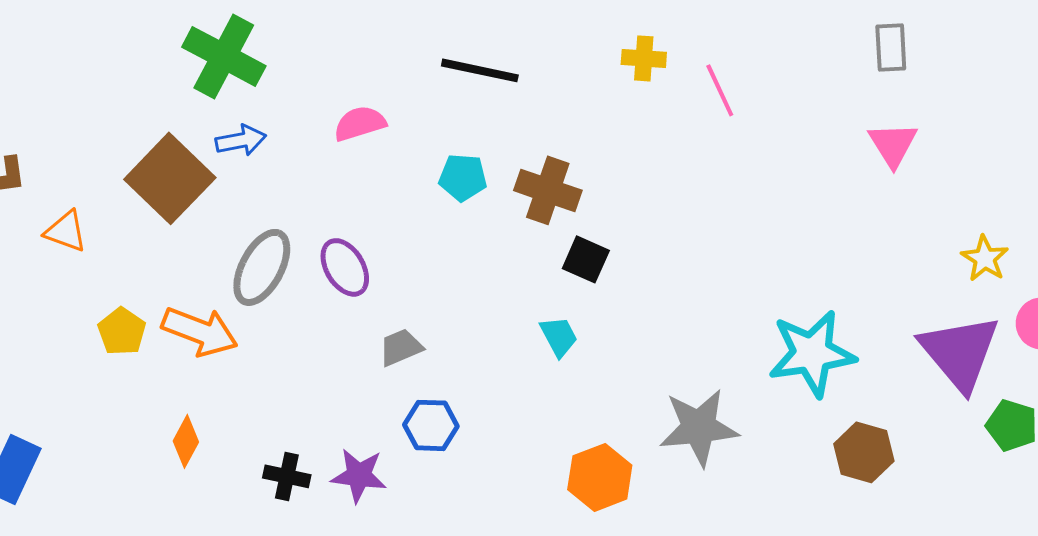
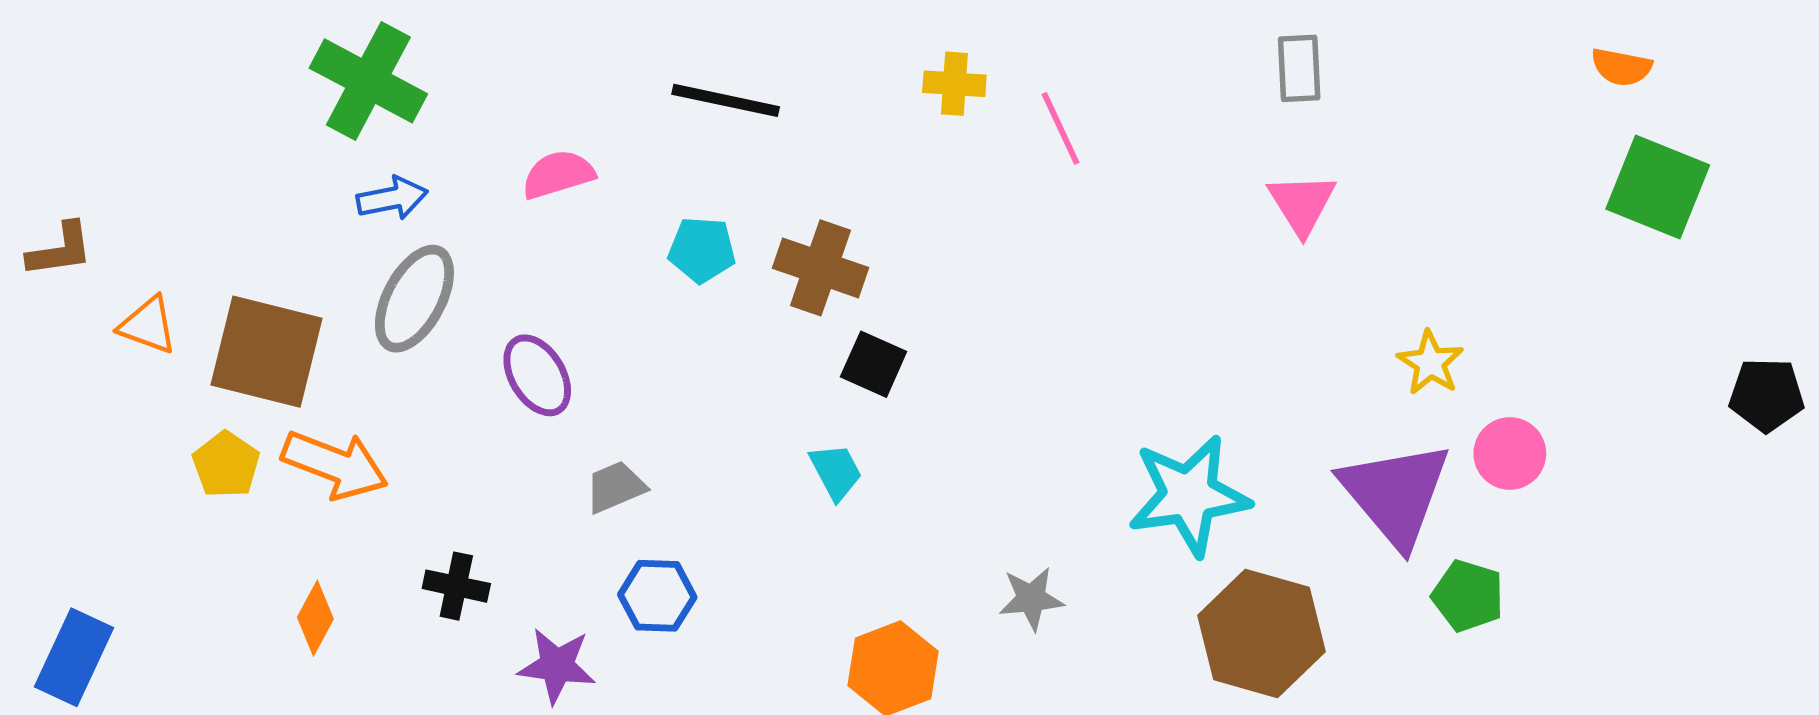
brown square: (170, 178) -> (267, 352), moved, turned -30
gray ellipse: (262, 267) -> (414, 299), moved
gray star: (699, 427) -> (1031, 599), size x0.6
brown hexagon: (864, 452) -> (1261, 634), size x1.5
black cross: (287, 476) -> (456, 586), moved

